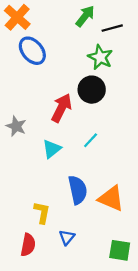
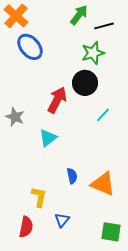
green star: (100, 57) -> (93, 53), turned 30
cyan line: (91, 140) -> (103, 115), moved
blue semicircle: (78, 190) -> (72, 176), size x0.6

